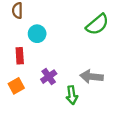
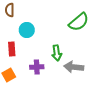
purple cross: (49, 77) -> (37, 67), turned 32
green arrow: (72, 95) -> (57, 53), moved

